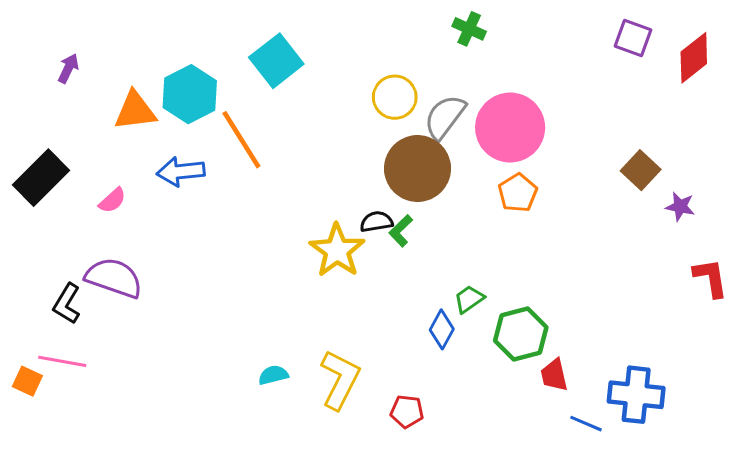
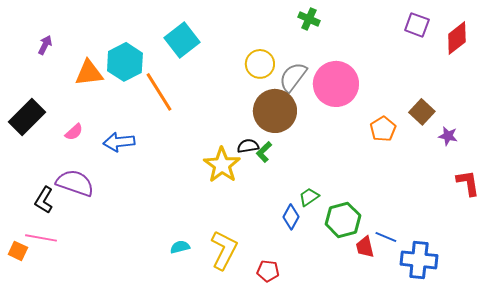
blue arrow: (181, 172) -> (119, 142), moved
orange pentagon: (518, 193) -> (383, 129), moved
blue line: (586, 424) -> (386, 237), moved

